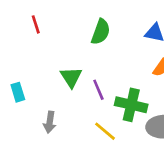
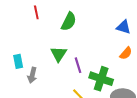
green semicircle: (101, 32) -> (69, 21), moved
gray arrow: (50, 122) -> (32, 75), moved

